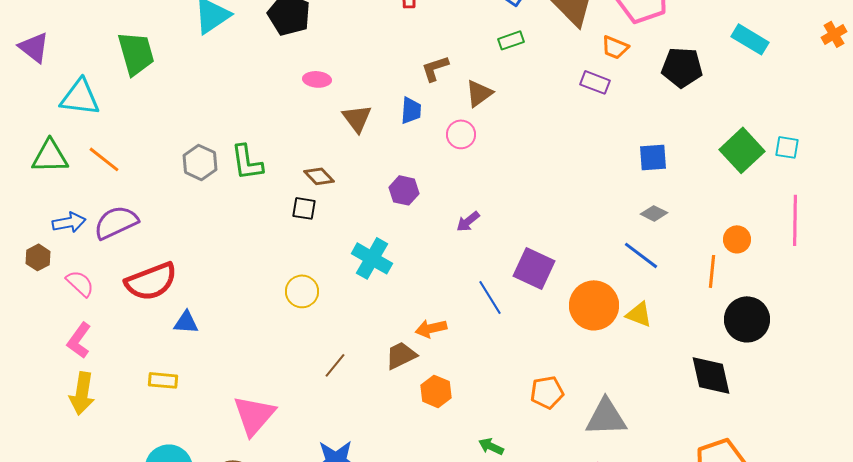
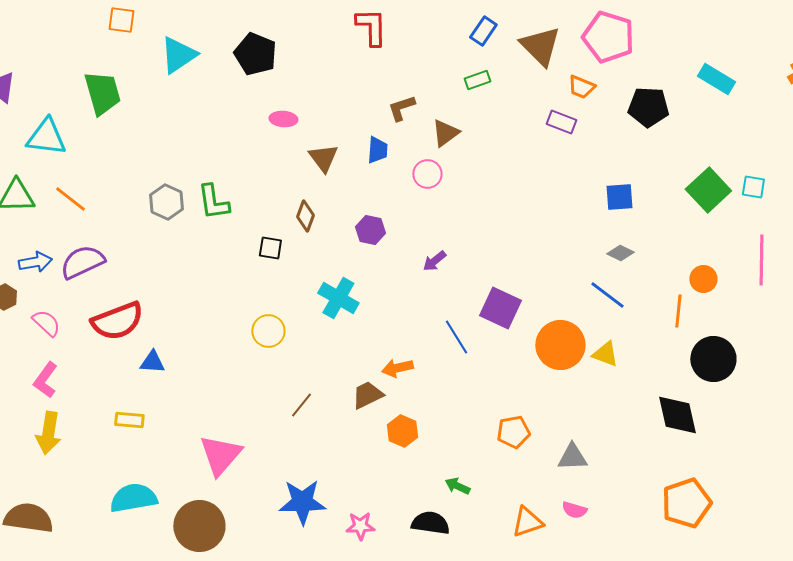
brown diamond: (319, 176) -> (305, 216), moved, turned 64
gray triangle: (606, 417) -> (572, 457), size x0.7

